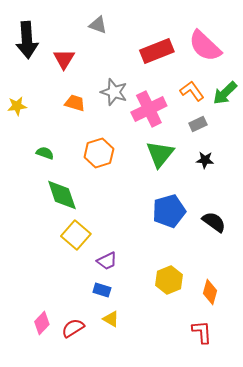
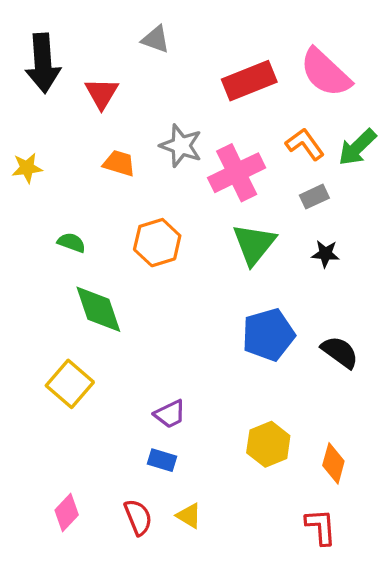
yellow square: (76, 235) -> (70, 384), moved
yellow triangle: (111, 319) -> (189, 516), moved
red semicircle: (73, 328) -> (138, 517), moved, turned 100

